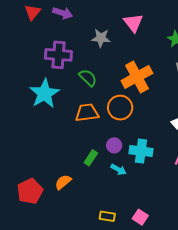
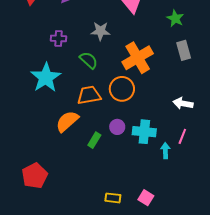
gray star: (101, 38) -> (100, 31), moved
purple cross: (58, 55) -> (58, 38), size x0.6
cyan arrow: (118, 170) -> (165, 151), moved, turned -119
orange semicircle: (63, 182) -> (67, 121), moved, size x1.4

